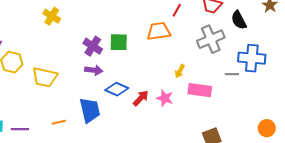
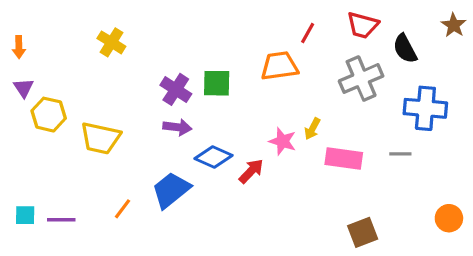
gray line: (232, 74) -> (400, 154), moved
pink star: (165, 98) -> (283, 141), moved
blue trapezoid: (90, 110) -> (171, 190), turned -116
orange line: (59, 122) -> (122, 209), turned -40

